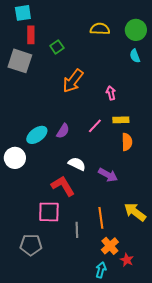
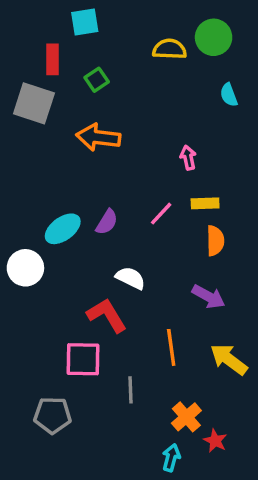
cyan square: (23, 13) -> (85, 22), moved
green circle: (136, 30) -> (214, 37), moved
orange arrow: (73, 81) -> (98, 137), moved, turned 60
purple arrow: (108, 175) -> (208, 297), moved
orange line: (101, 218) -> (171, 347), moved

